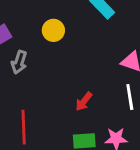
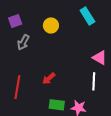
red arrow: (84, 101) -> (49, 78), moved

